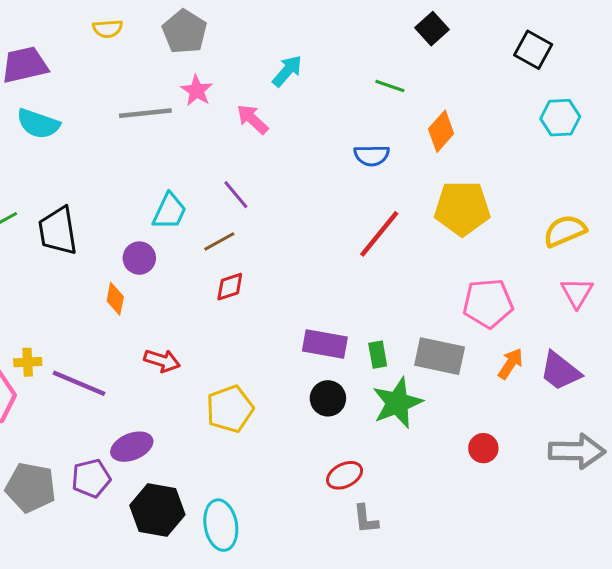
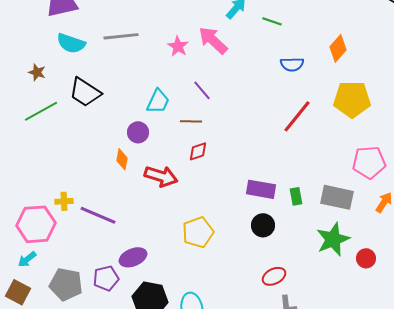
green line: (390, 86) -> (272, 21), moved
pink star: (197, 91) -> (178, 46), moved
gray line: (145, 113) -> (121, 36), moved
pink arrow: (252, 119) -> (213, 40), size x1.4
black trapezoid: (58, 231) -> (85, 92), moved, turned -48
brown line: (219, 241) -> (191, 121), turned 30
red arrow: (162, 361) -> (161, 176), moved, size x1.4
green star: (397, 403) -> (333, 239), moved

